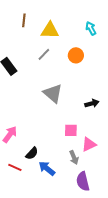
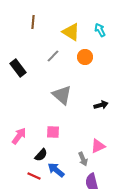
yellow triangle: (50, 30) -> (71, 32), moved, turned 30
pink square: (71, 130) -> (53, 132), moved
red line: (15, 167) -> (34, 176), moved

